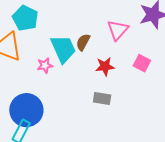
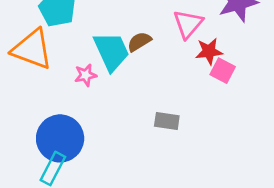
brown semicircle: (83, 42) -> (139, 42), turned 30
red star: (105, 66) -> (209, 51), moved

